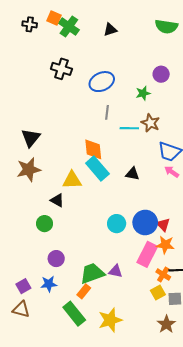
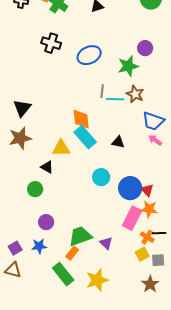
green star: (143, 93) -> (128, 66), size x1.5
gray line: (107, 112) -> (102, 91), moved
cyan circle: (117, 224) -> (101, 177), moved
purple triangle: (115, 271) -> (106, 243), moved, turned 32

